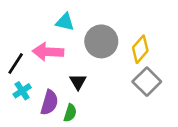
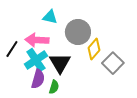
yellow diamond: (140, 49) -> (94, 49), moved
black triangle: (78, 82) -> (60, 63), size x1.6
cyan cross: (22, 91) -> (36, 60), moved, size x1.6

